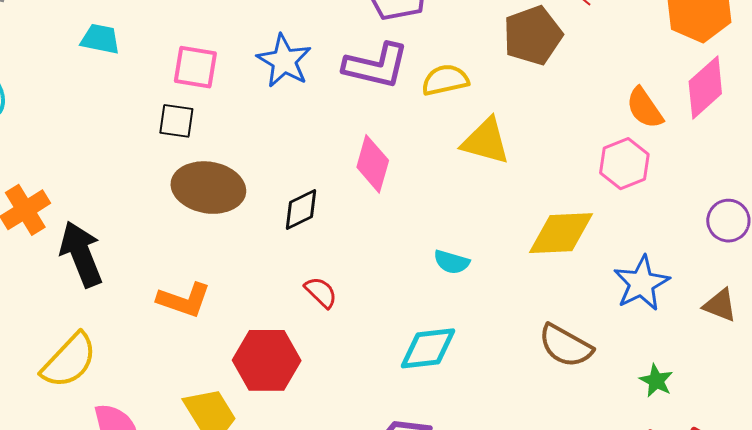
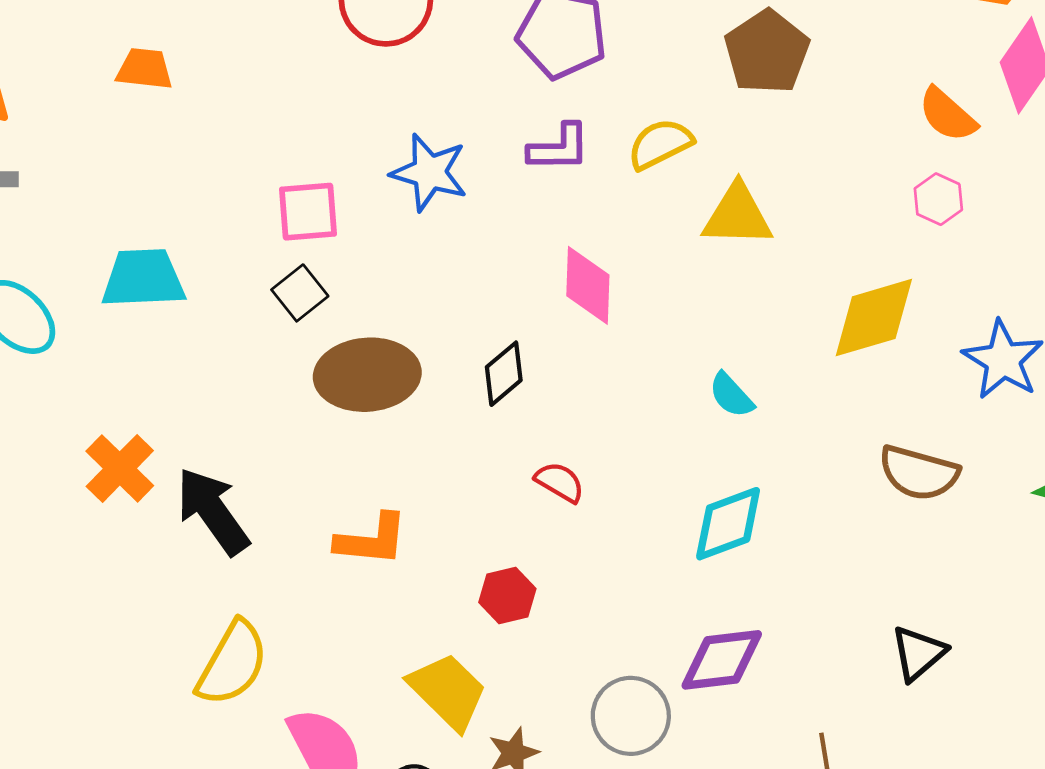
cyan trapezoid: (100, 39) -> (143, 278), moved, size x1.5
purple L-shape: (376, 66) -> (559, 148), size x0.7
black square: (176, 121) -> (300, 293), turned -33
pink hexagon: (624, 164) -> (938, 199), size x0.7
cyan semicircle: (452, 262) -> (731, 395), turned 45
red hexagon: (267, 360) -> (507, 595), size x0.6

